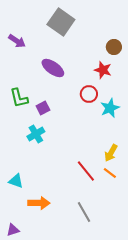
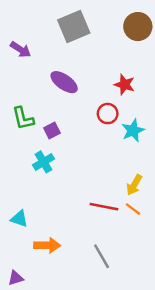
gray square: (61, 22) -> (74, 27), turned 32
brown circle: (114, 47) -> (138, 27), moved, size x1.5
red line: (86, 171) -> (104, 207), turned -40

